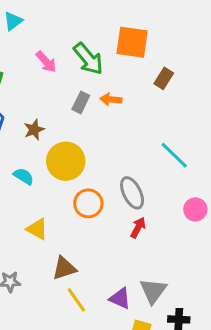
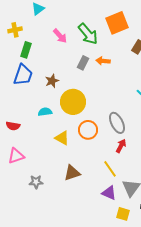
orange square: (132, 42) -> (117, 23), turned -30
cyan semicircle: (24, 176) -> (45, 112), turned -40
yellow triangle: (37, 229) -> (62, 138), moved
yellow line: (76, 300) -> (110, 169), moved

